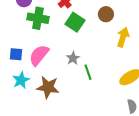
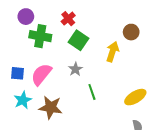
brown circle: (106, 14) -> (131, 32), moved
yellow arrow: (123, 37) -> (113, 52), moved
gray star: (73, 58) -> (75, 69), moved

